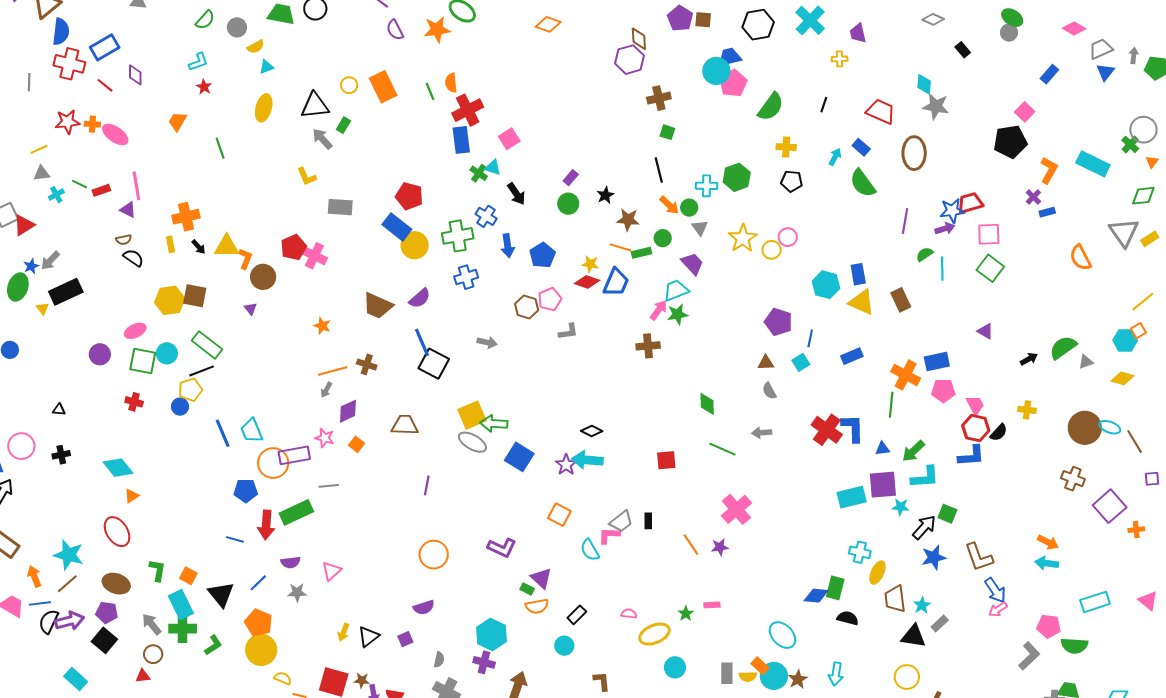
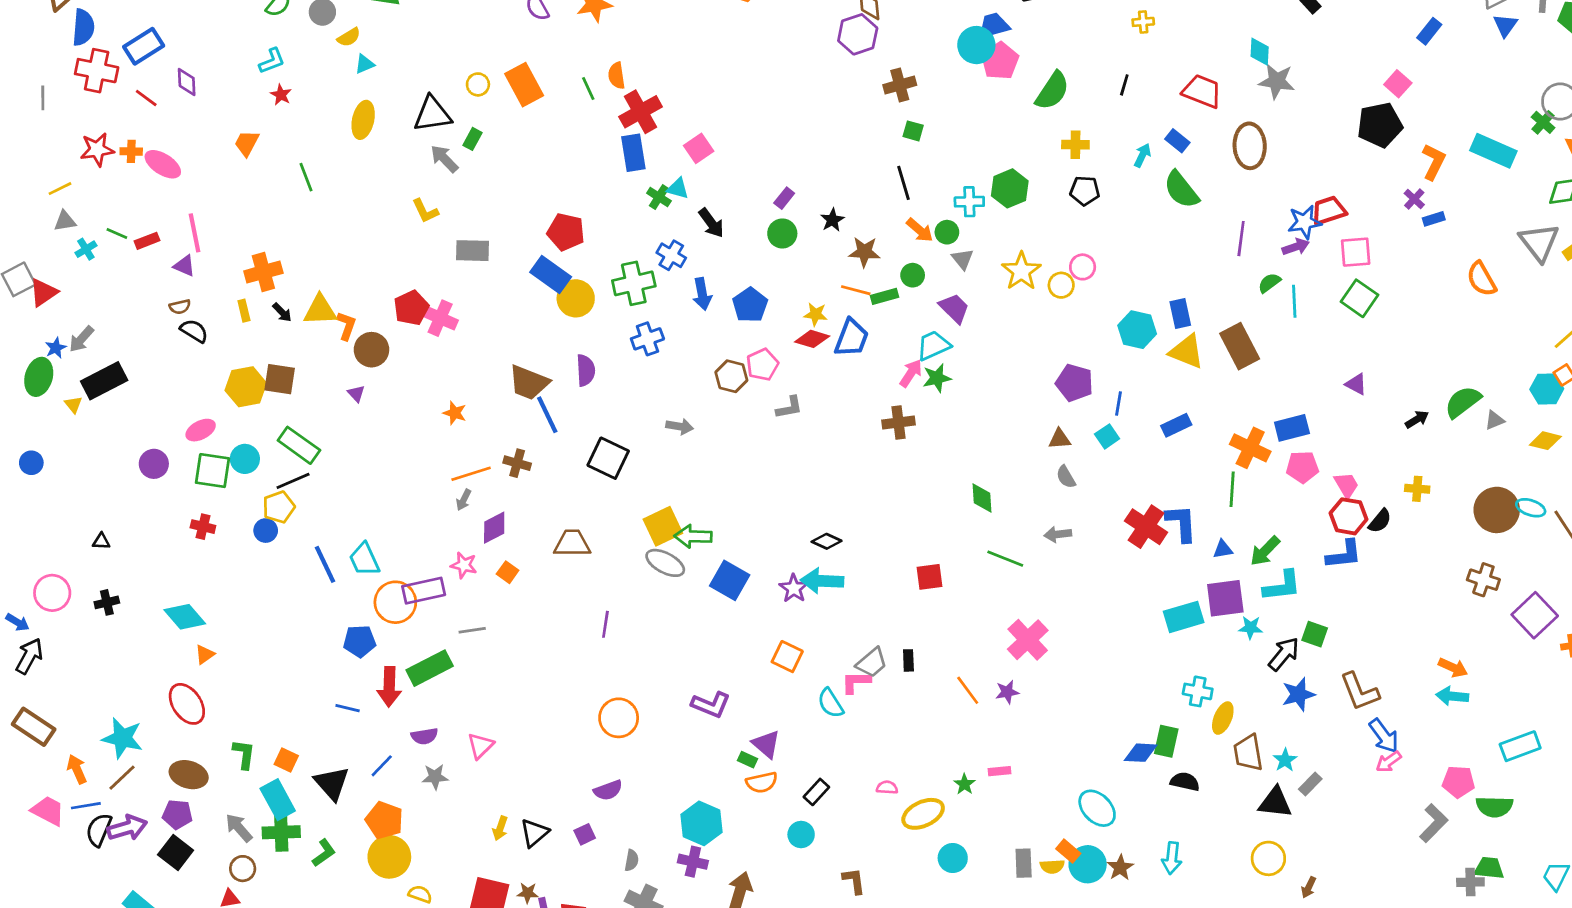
purple semicircle: (420, 298) -> (586, 370), turned -50
brown rectangle: (901, 300) -> (1240, 346), size x1.4
blue line: (422, 342) -> (547, 415), moved

